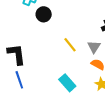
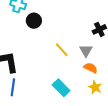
blue line: (19, 80) -> (13, 87), turned 30

